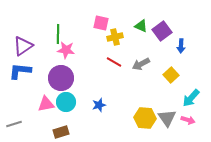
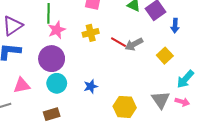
yellow cross: (115, 37) -> (91, 33), moved
pink star: (66, 50) -> (57, 30), turned -30
red line: (114, 62) -> (118, 42), moved
pink triangle: (46, 104) -> (22, 85), moved
yellow hexagon: (145, 118) -> (125, 107), moved

